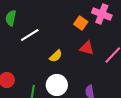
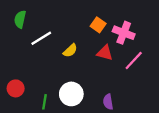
pink cross: (102, 14) -> (124, 33), moved
yellow semicircle: (56, 56) -> (70, 51), moved

